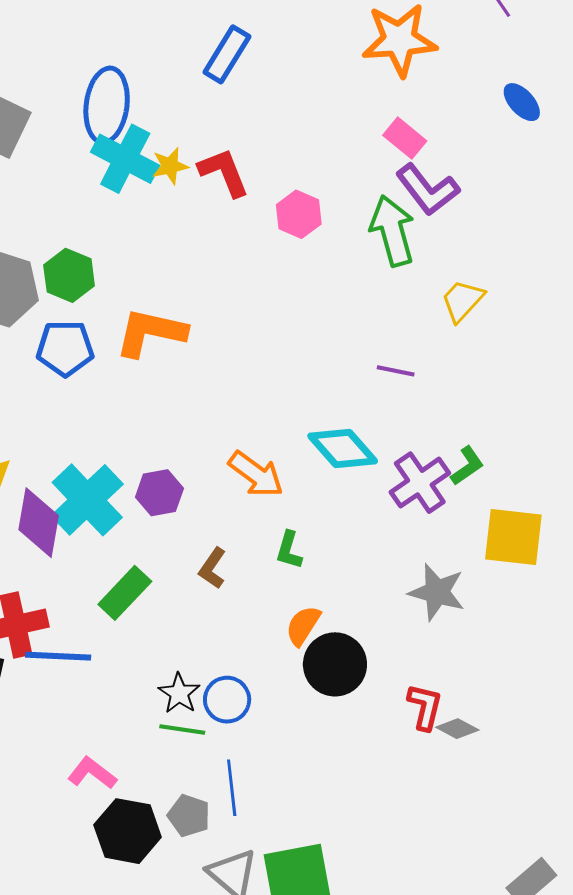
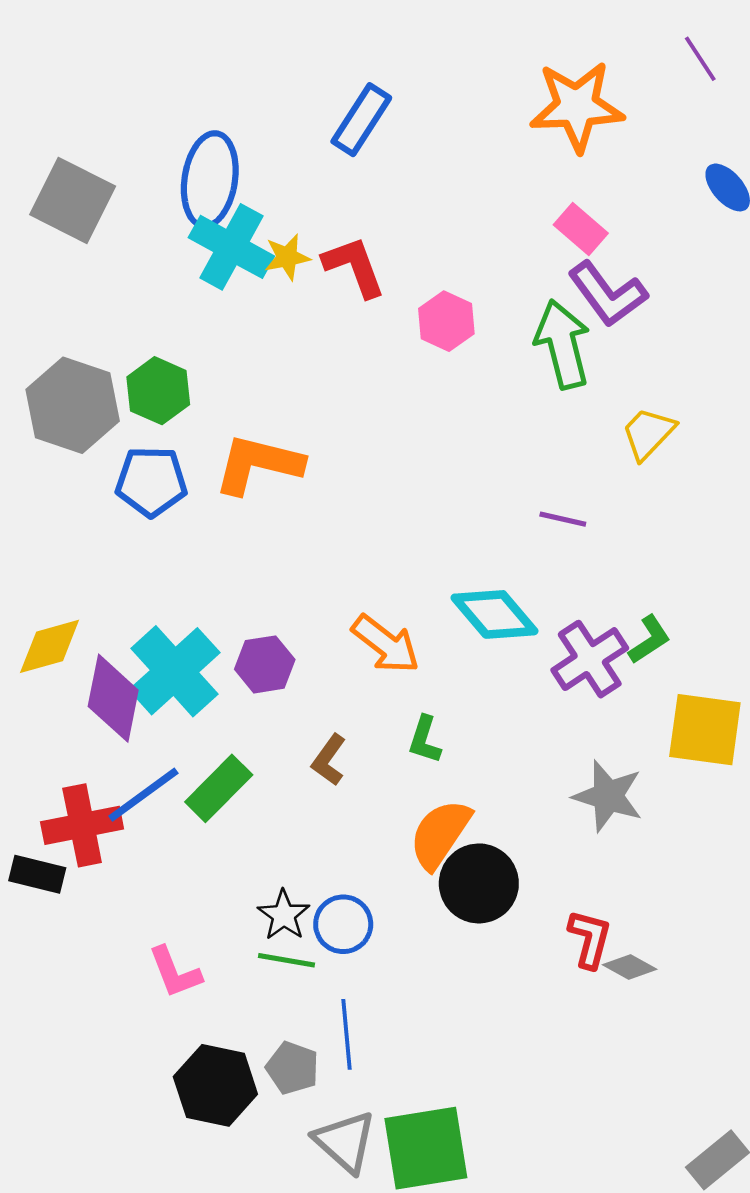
orange semicircle: (303, 626) -> (440, 834), size x1.4
blue line: (58, 656) -> (143, 795), moved, turned -40
pink L-shape: (92, 773) -> (175, 972), moved, turned -150

